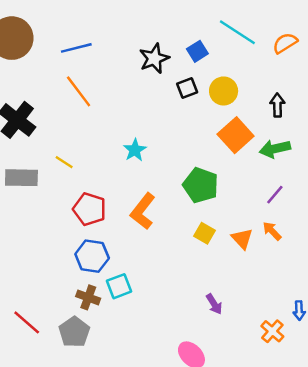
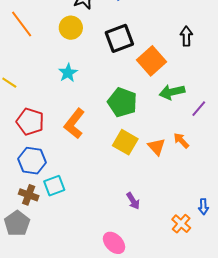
black square: (187, 88) -> (119, 38), moved, size x1.6
yellow circle: (224, 91) -> (71, 28), moved
green arrow: (275, 149) -> (172, 92), moved
purple line: (275, 195) -> (199, 109), moved
yellow square: (204, 233) -> (125, 142), size x1.4

